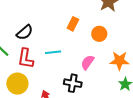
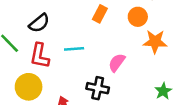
orange circle: (99, 34) -> (138, 17), moved
orange star: (119, 61) -> (155, 42), moved

